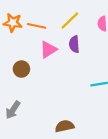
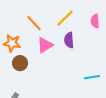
orange star: (13, 23) -> (12, 43), moved
orange line: (37, 26) -> (34, 23), turned 36

